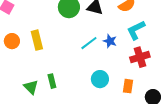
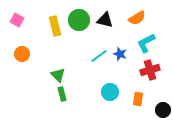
yellow rectangle: (37, 40) -> (55, 26), moved
green triangle: (31, 87) -> (58, 75), moved

